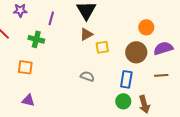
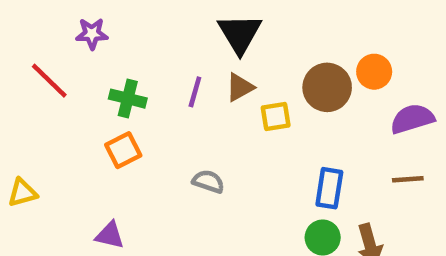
purple line: (51, 18) -> (195, 92), moved
brown circle: (136, 52) -> (327, 87), moved
orange square: (25, 67) -> (123, 150), moved, turned -35
gray semicircle: (87, 76) -> (208, 181), moved

